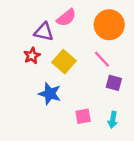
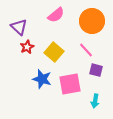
purple triangle: (44, 32) -> (19, 27), moved, turned 30
pink square: (83, 116) -> (70, 84), moved, size x1.6

